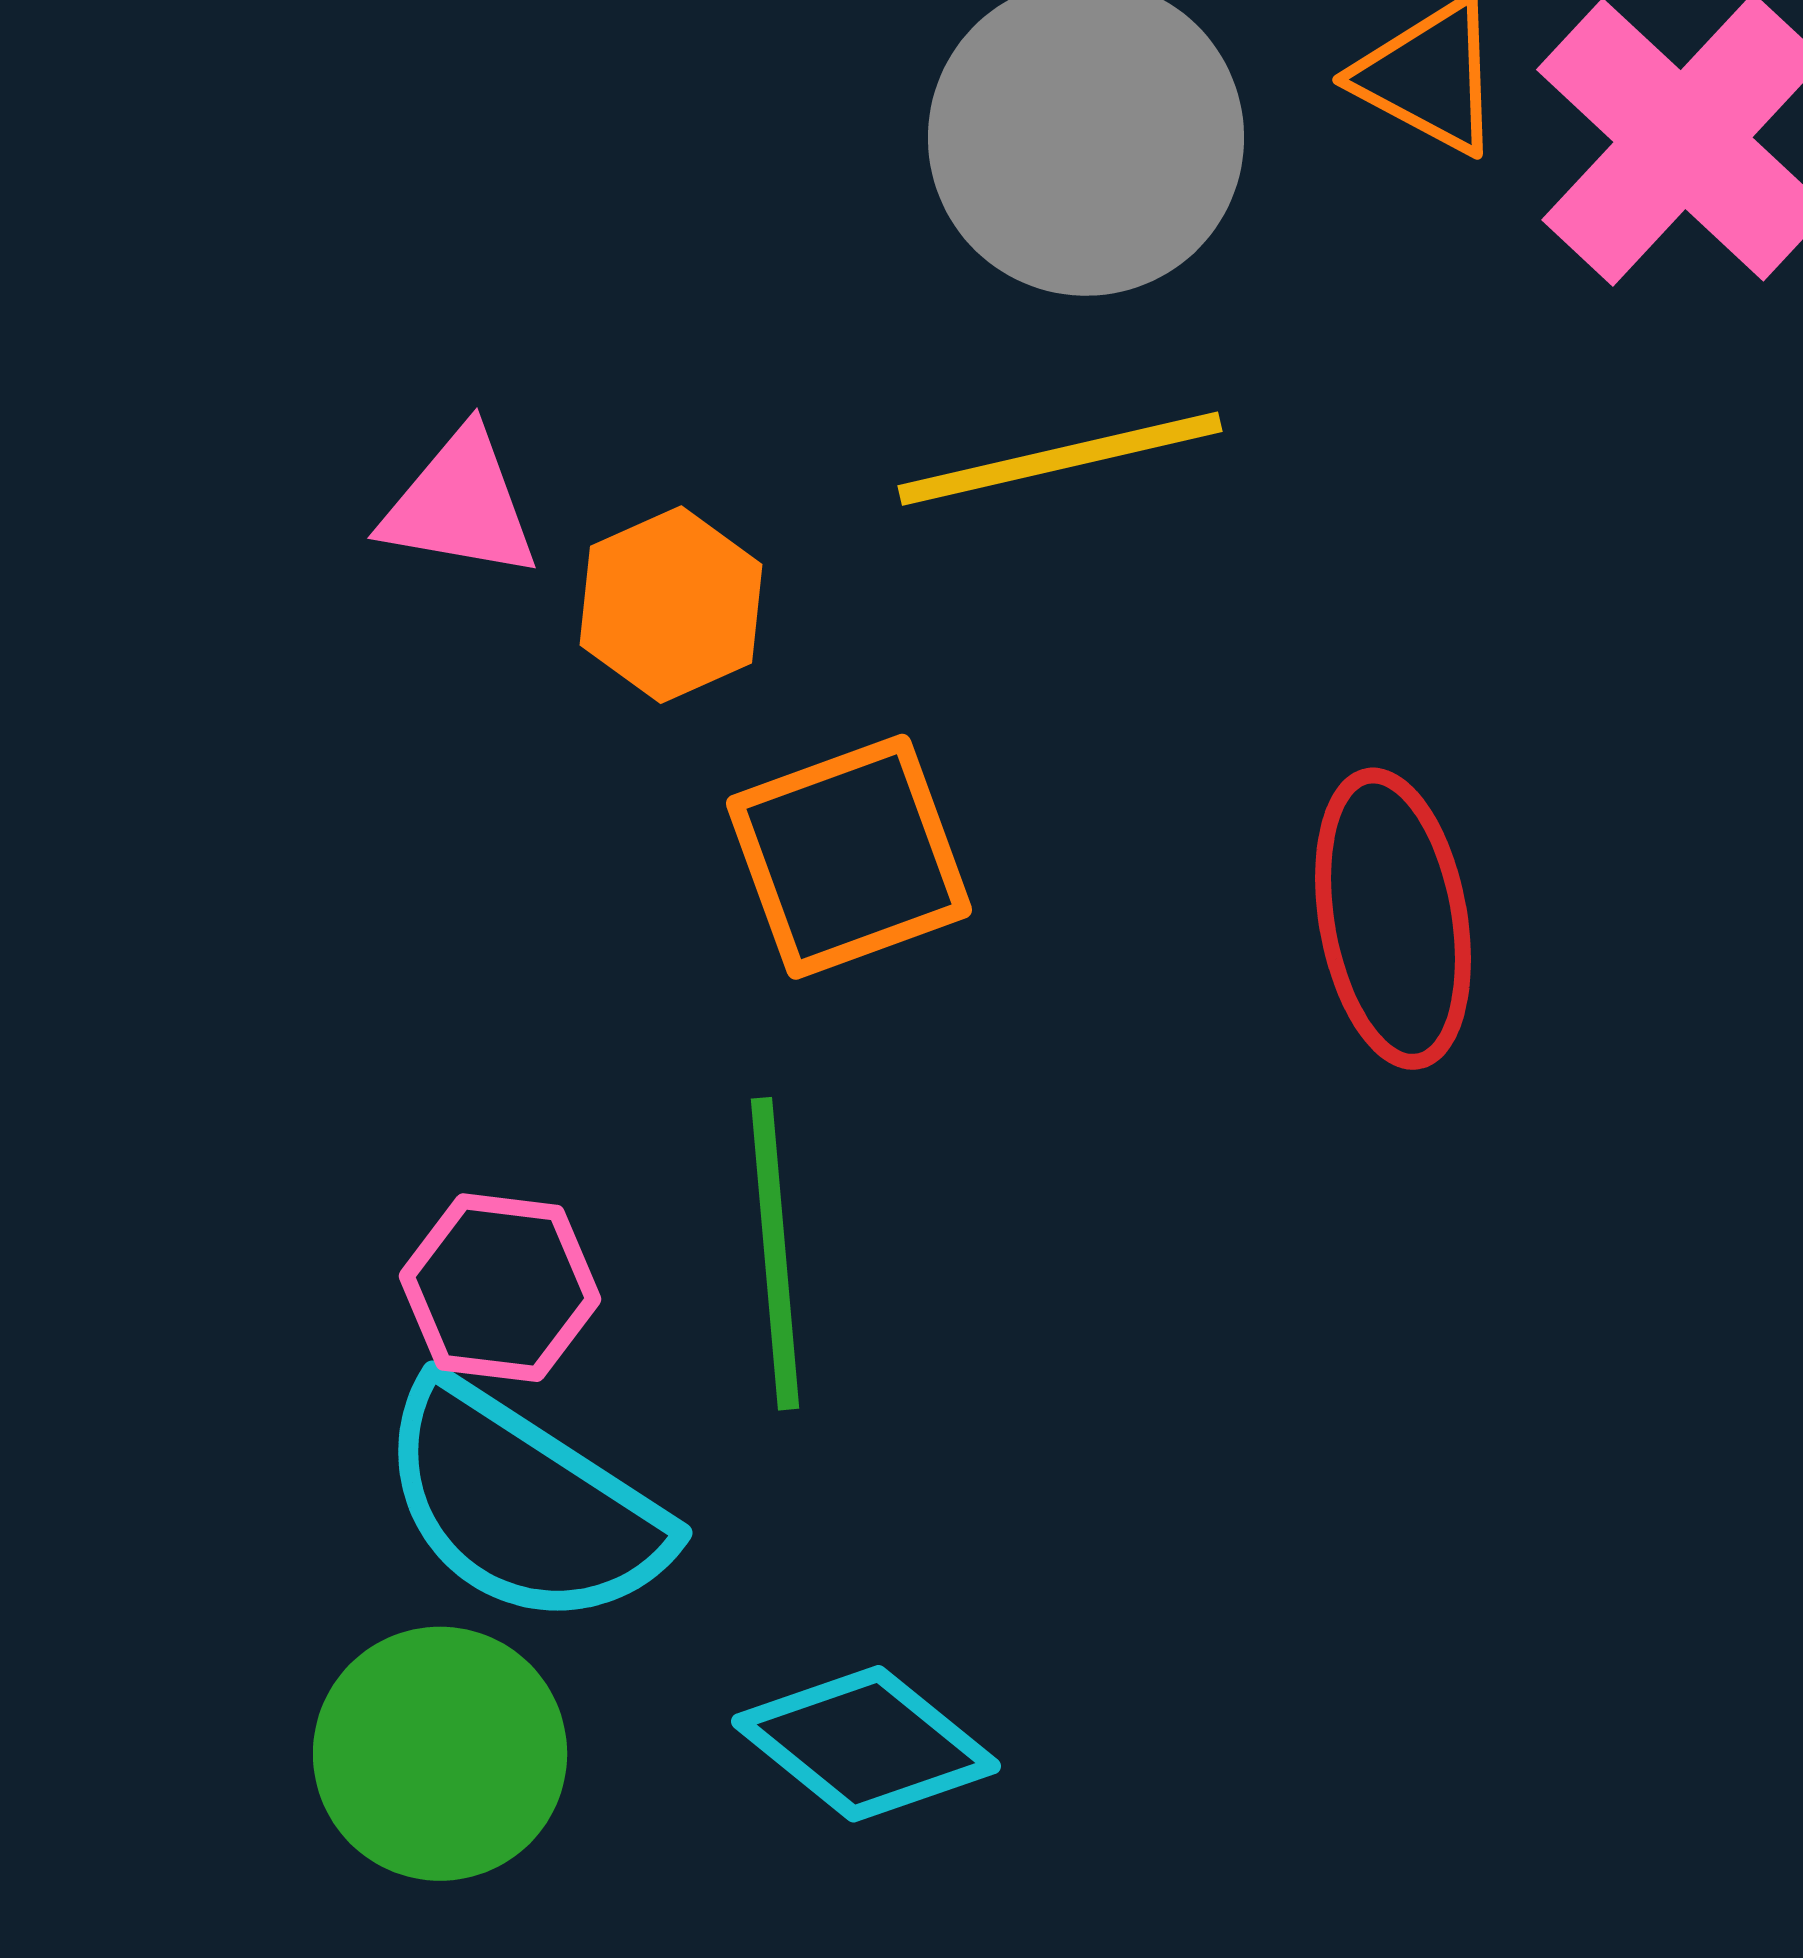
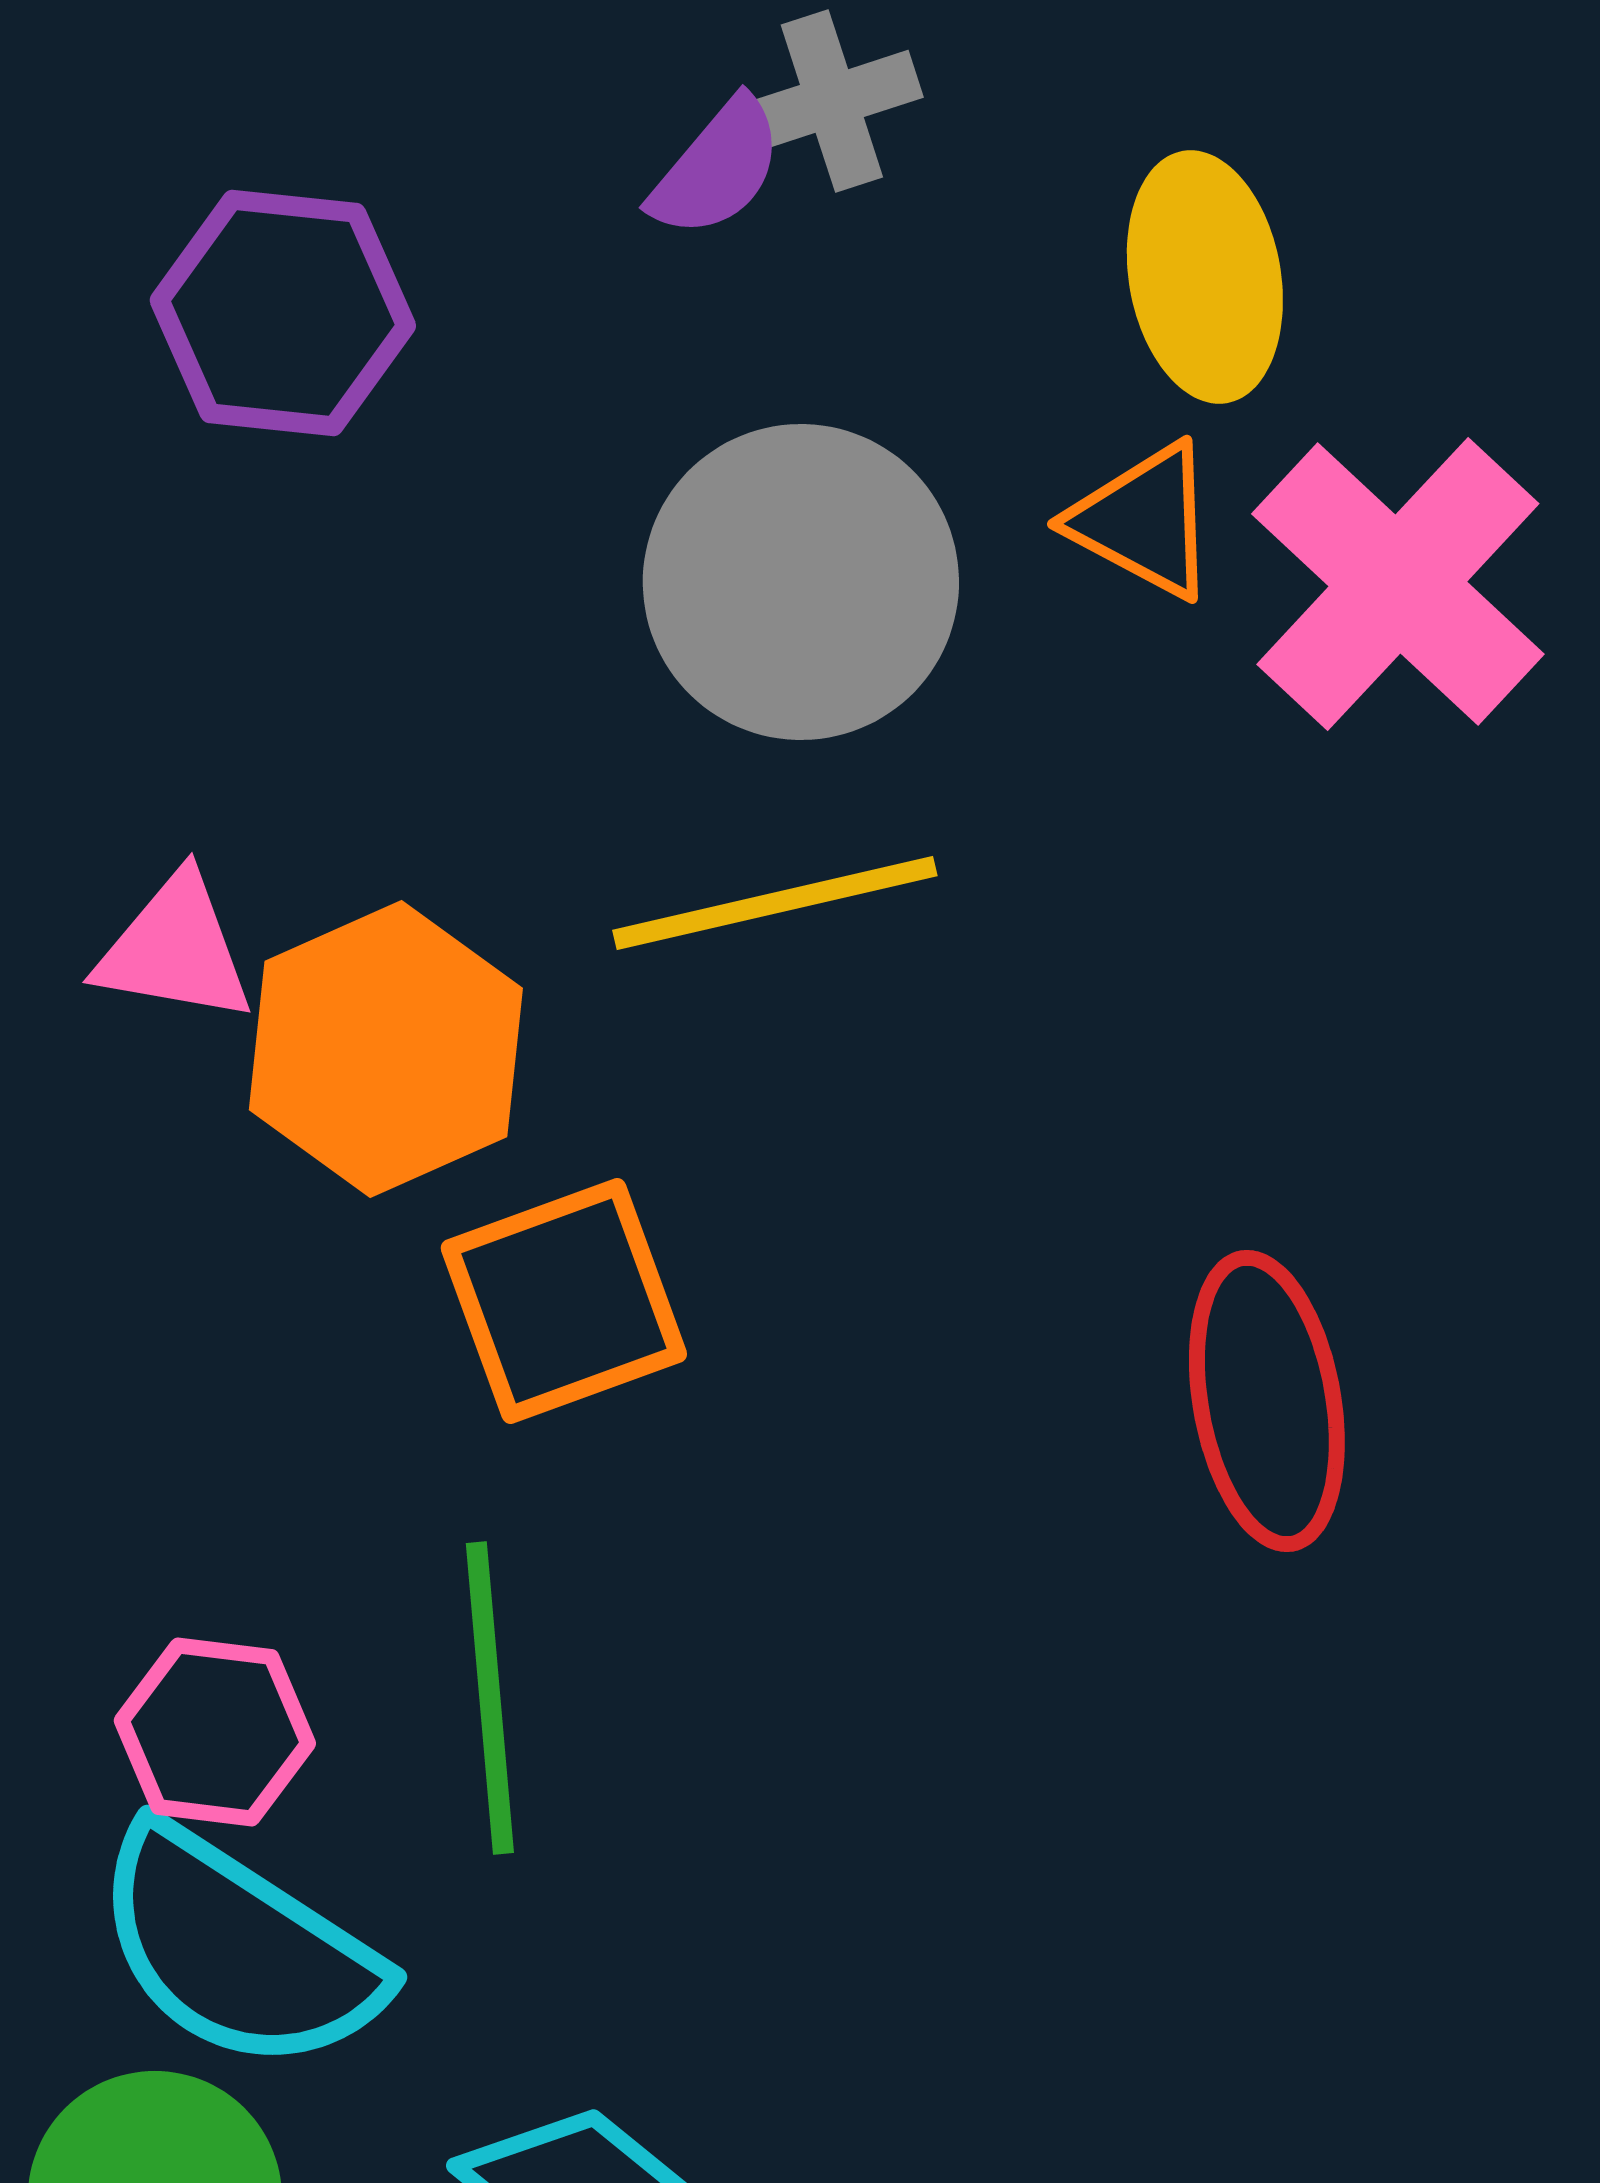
orange hexagon: (671, 605) -> (386, 1049), size x1.5
red ellipse: (1393, 919) -> (1267, 1401), moved

